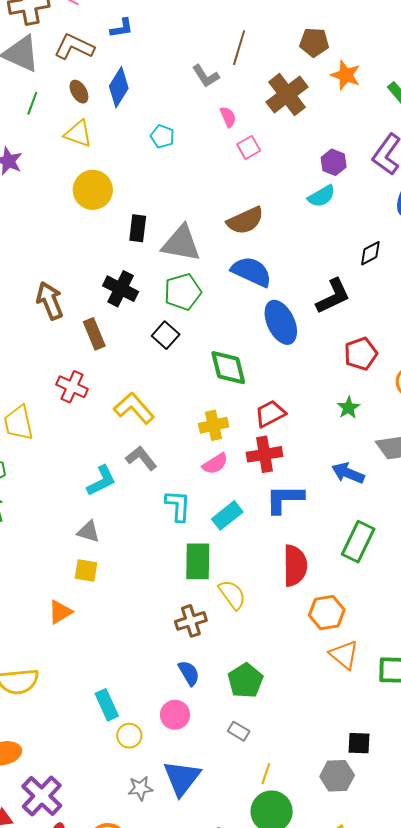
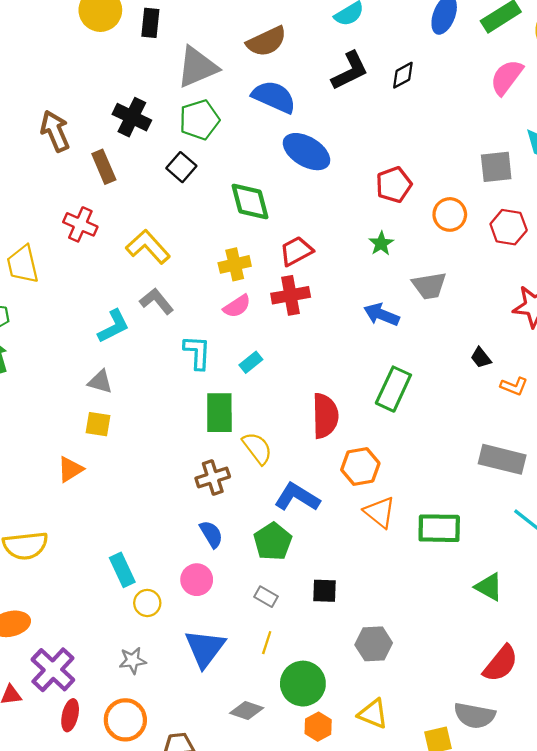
black rectangle: (138, 228) -> (150, 23), moved
gray triangle: (181, 243) -> (197, 67), turned -33
black L-shape: (333, 296) -> (350, 71), moved
blue ellipse: (281, 322) -> (307, 152), turned -33
blue L-shape: (285, 499) -> (297, 497), moved, turned 33
cyan rectangle: (227, 515) -> (251, 362), size x0.7
black square: (359, 743) -> (325, 591), moved
yellow line: (266, 774) -> (267, 643), moved
gray star: (140, 788) -> (133, 660), moved

